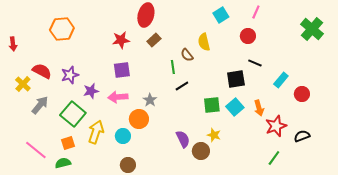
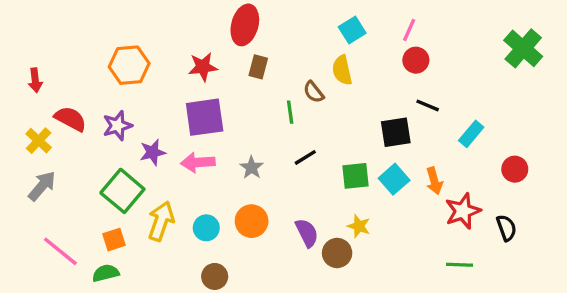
pink line: (256, 12) -> (409, 30), moved
cyan square: (221, 15) -> (352, 30), moved
orange hexagon: (62, 29) -> (129, 65), moved
brown rectangle: (154, 40) -> (258, 67), turned -32
red arrow: (13, 44) -> (35, 80), moved
purple square: (122, 70) -> (205, 117), size x1.4
black line: (182, 86) -> (305, 157), moved
red circle: (302, 94) -> (515, 169), moved
gray arrow: (40, 105) -> (42, 186), moved
orange circle: (139, 119) -> (252, 221), moved
black semicircle: (302, 136) -> (506, 228), turned 91
green line: (274, 158) -> (459, 265), turned 56

